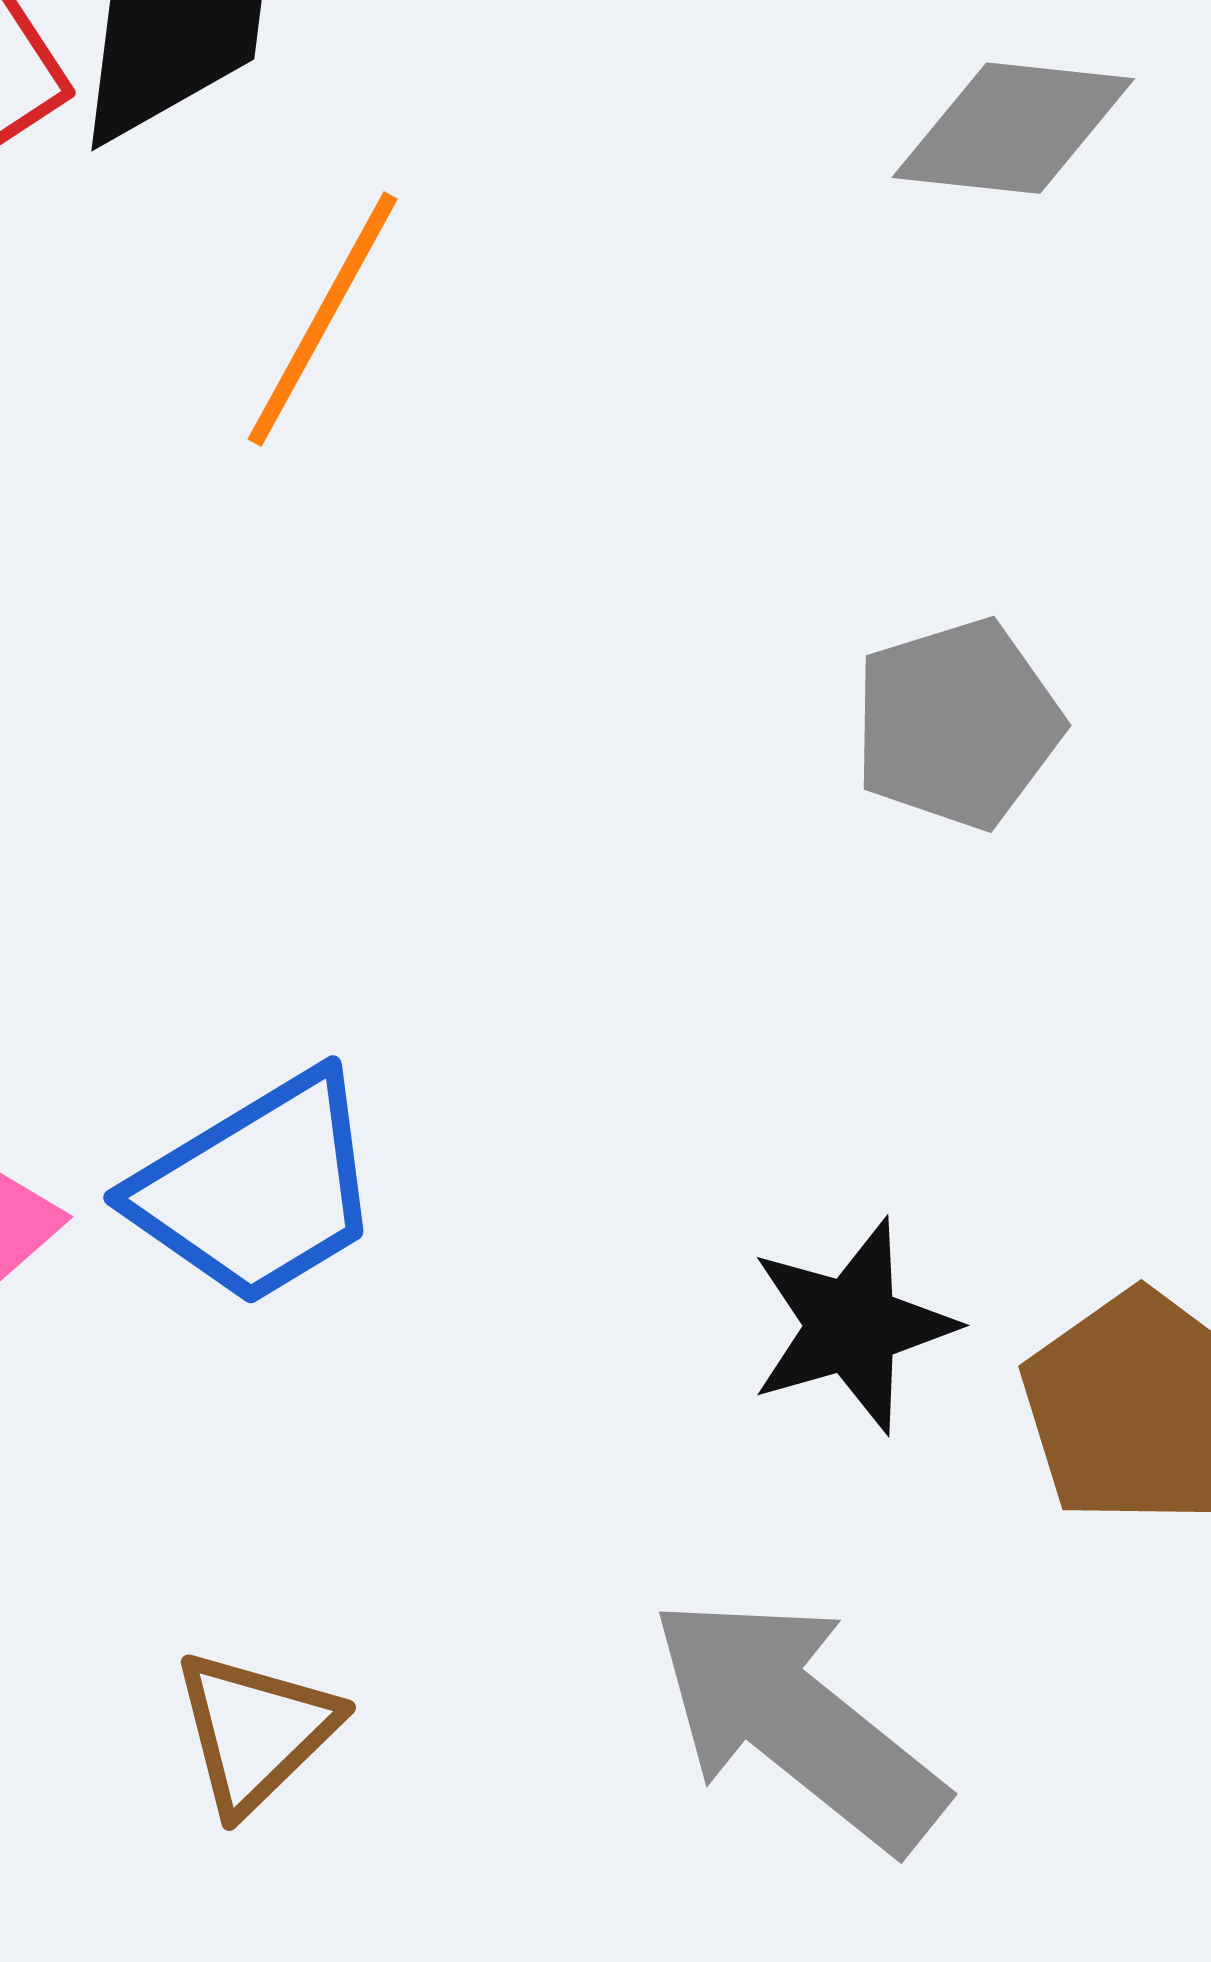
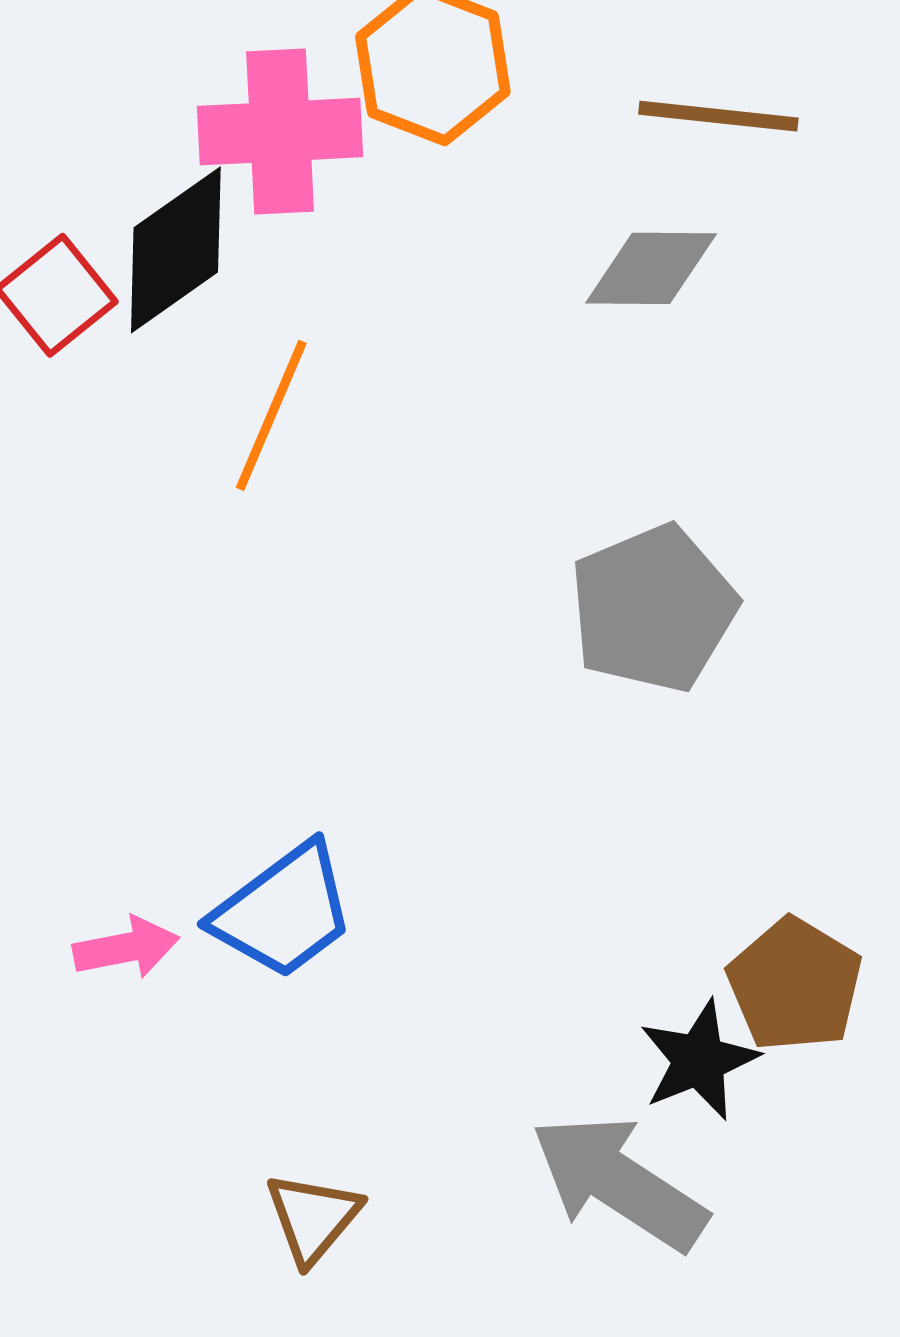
gray pentagon: (957, 724) -> (653, 608), size x1.4
black star: (852, 1326) -> (699, 1060), moved

